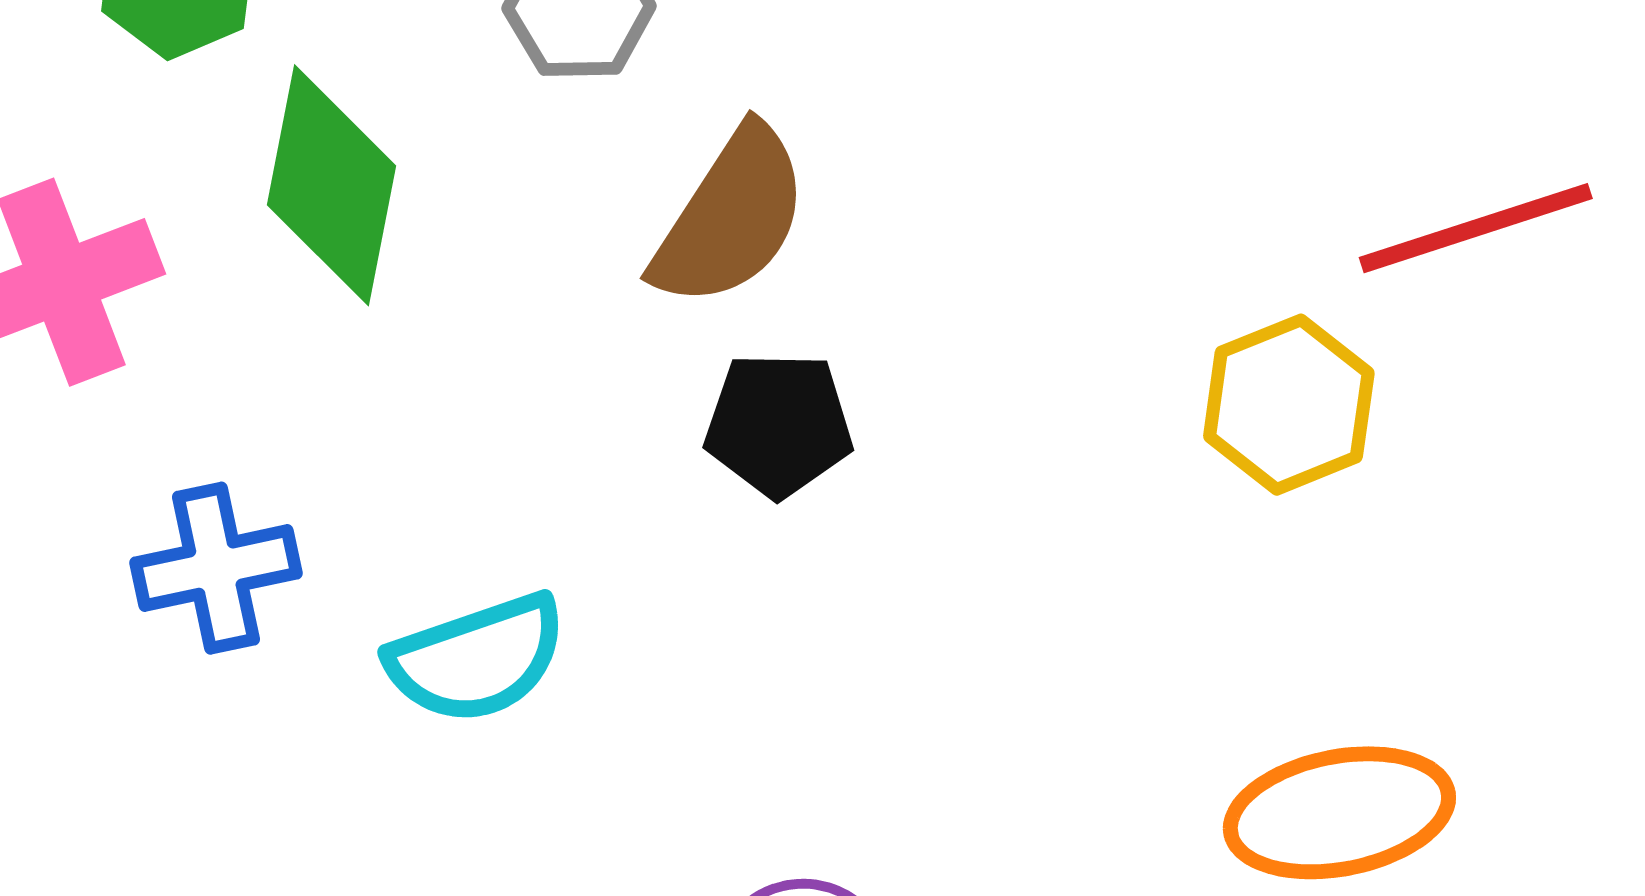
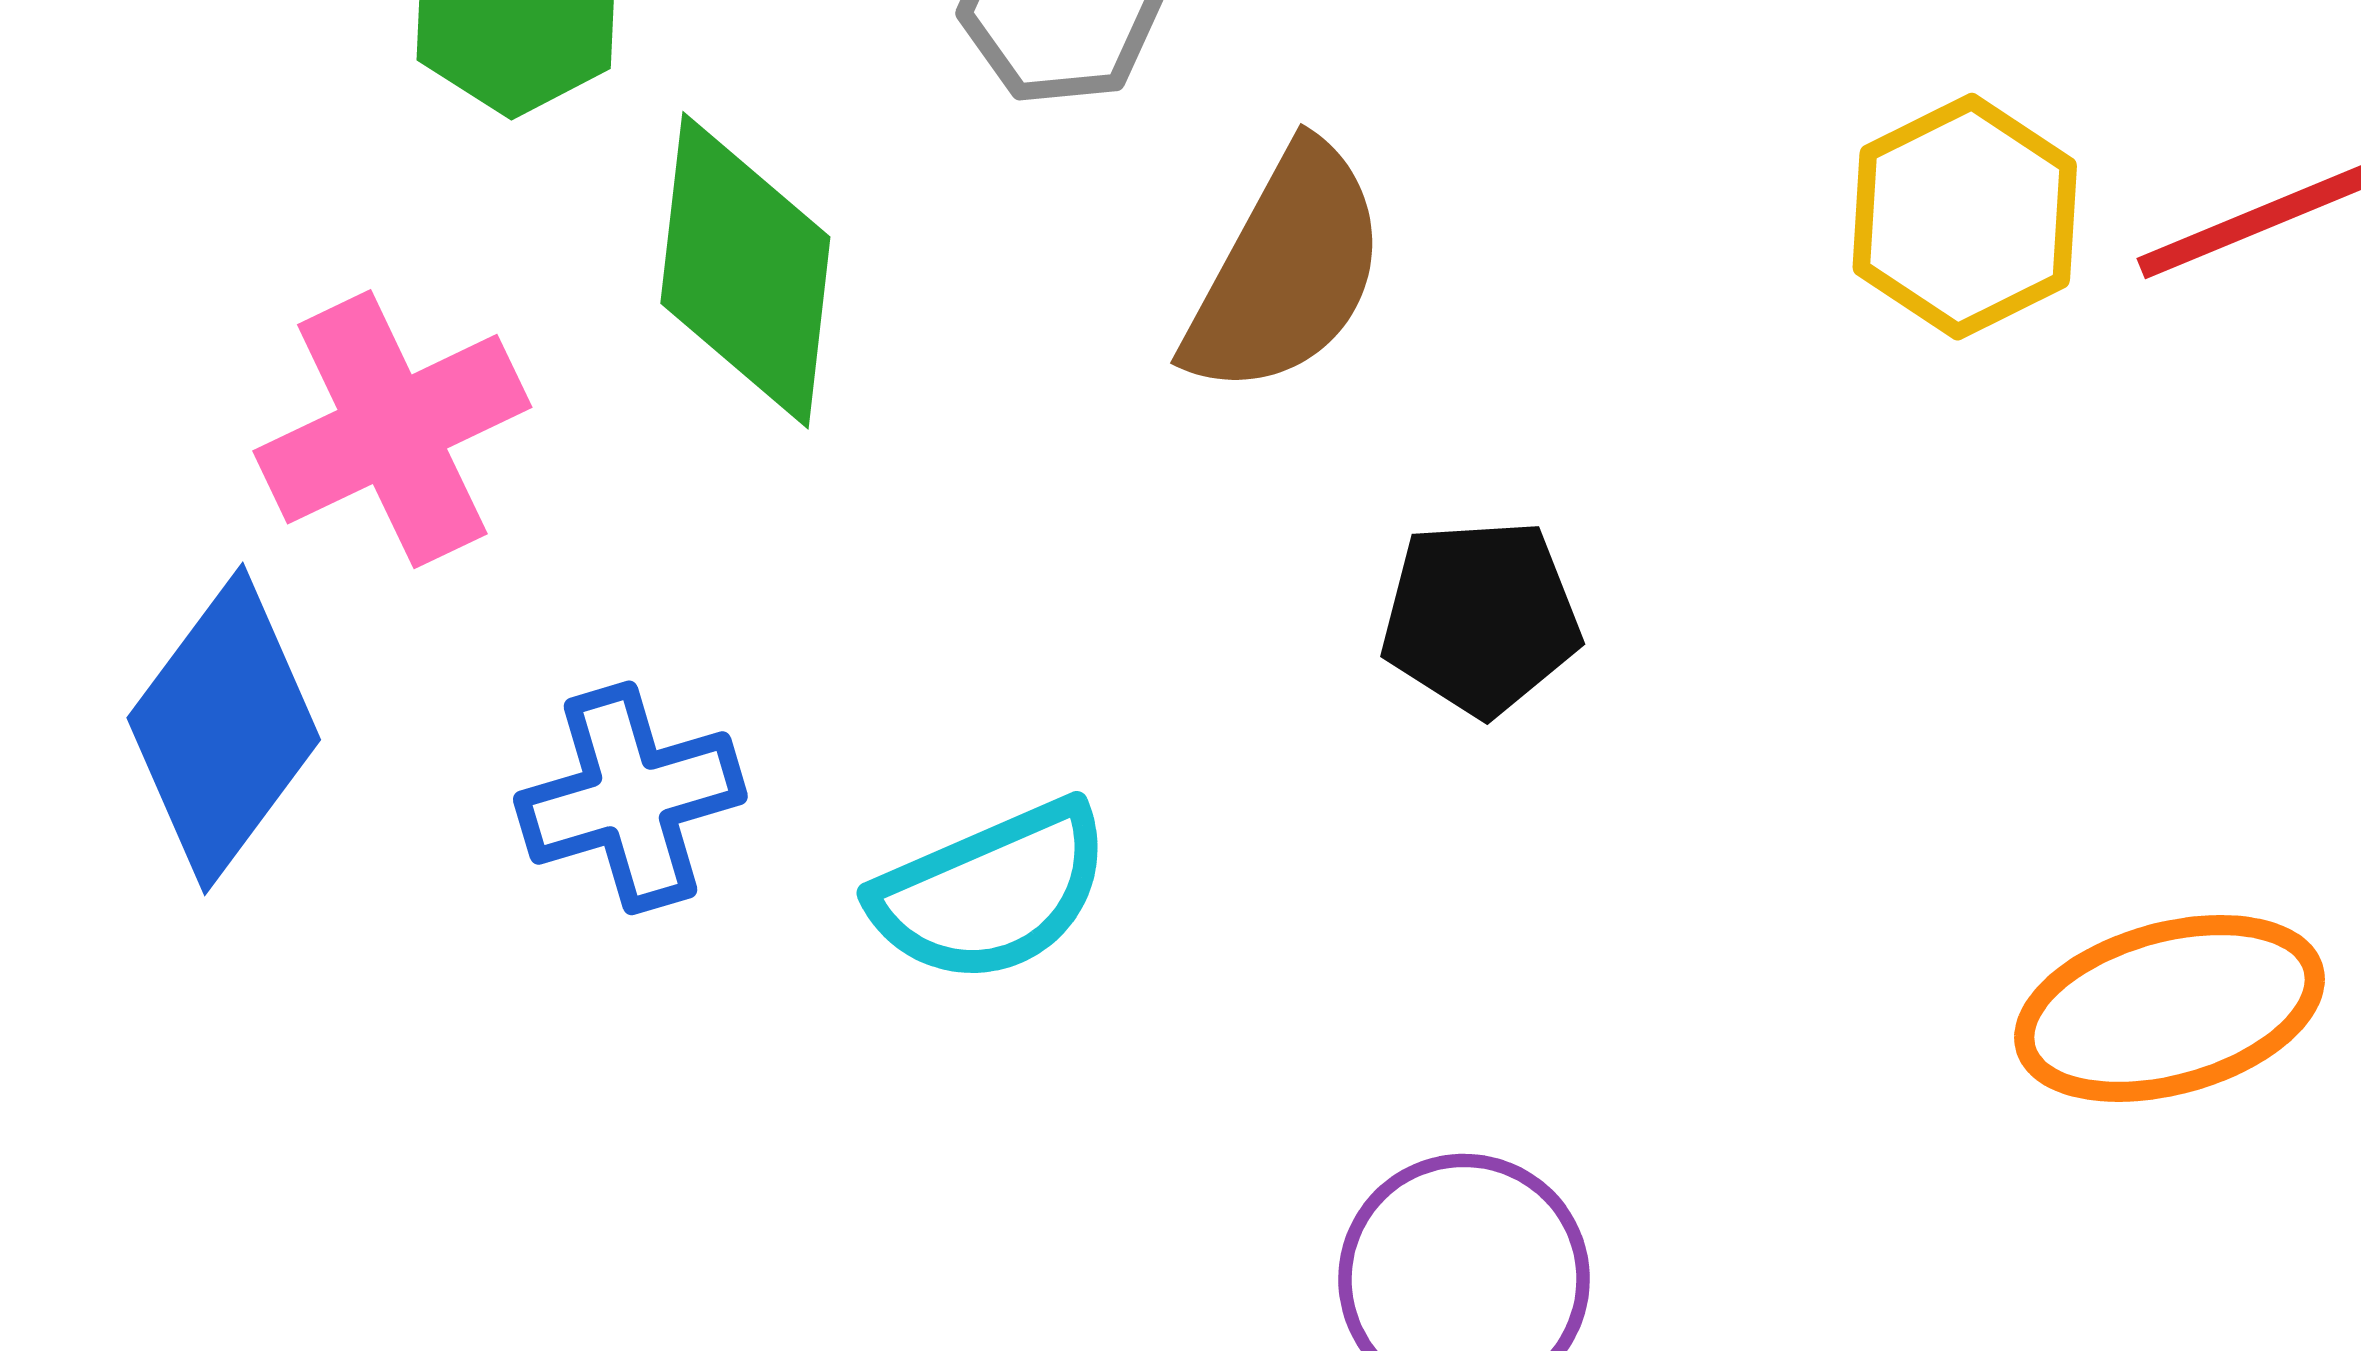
yellow hexagon: (1289, 405) -> (1965, 217), moved
black pentagon: (779, 425) -> (1481, 617), moved

